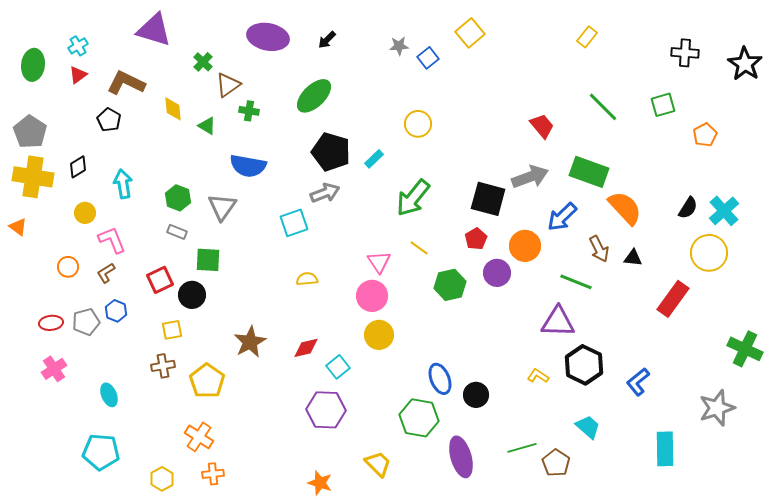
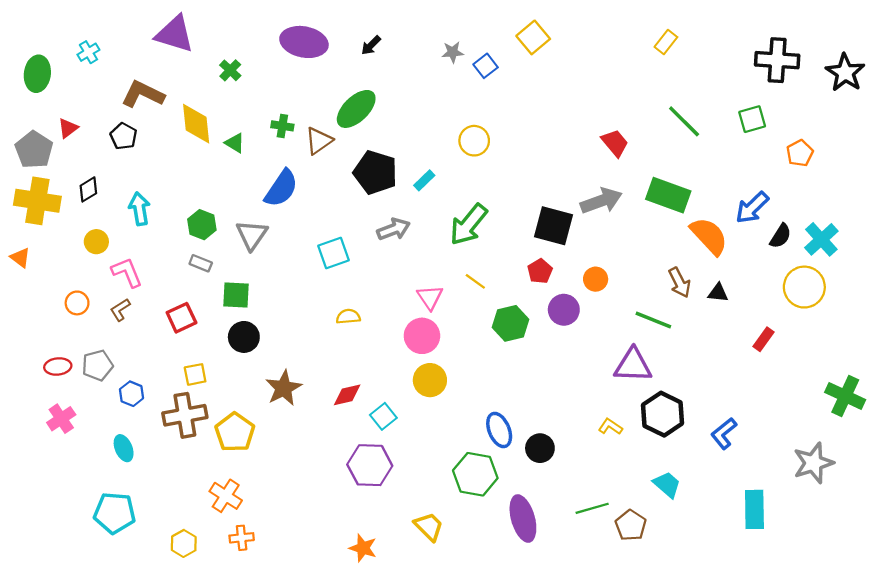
black cross: (685, 53) -> (777, 60), size x1.4
red triangle: (78, 75) -> (68, 128), moved
brown triangle: (228, 85) -> (319, 141), moved
yellow diamond: (173, 109) -> (196, 124), size x1.5
blue semicircle: (248, 166) -> (281, 188), turned -66
gray arrow: (325, 193) -> (394, 229), moved
blue arrow: (562, 217) -> (752, 208), moved
orange circle: (525, 246) -> (596, 279), size x0.7
black circle: (192, 295) -> (244, 337), moved
red rectangle: (673, 299) -> (763, 339), size x0.6
blue hexagon: (116, 311) -> (132, 394), moved
brown cross: (163, 366) -> (185, 415), size x1.6

